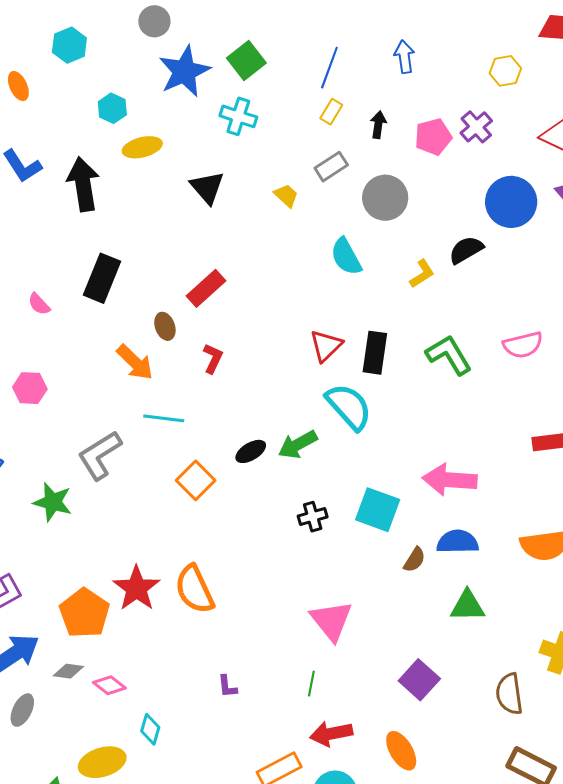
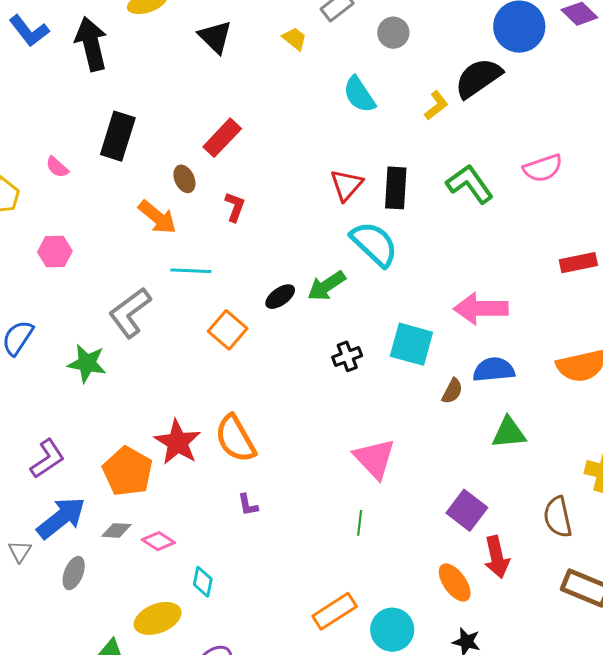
gray circle: (385, 198) -> (393, 33), size x0.7
black semicircle: (466, 250) -> (478, 78), size x1.4
purple L-shape: (227, 686) -> (248, 505), moved
red arrow: (331, 734) -> (497, 557), moved, turned -87

